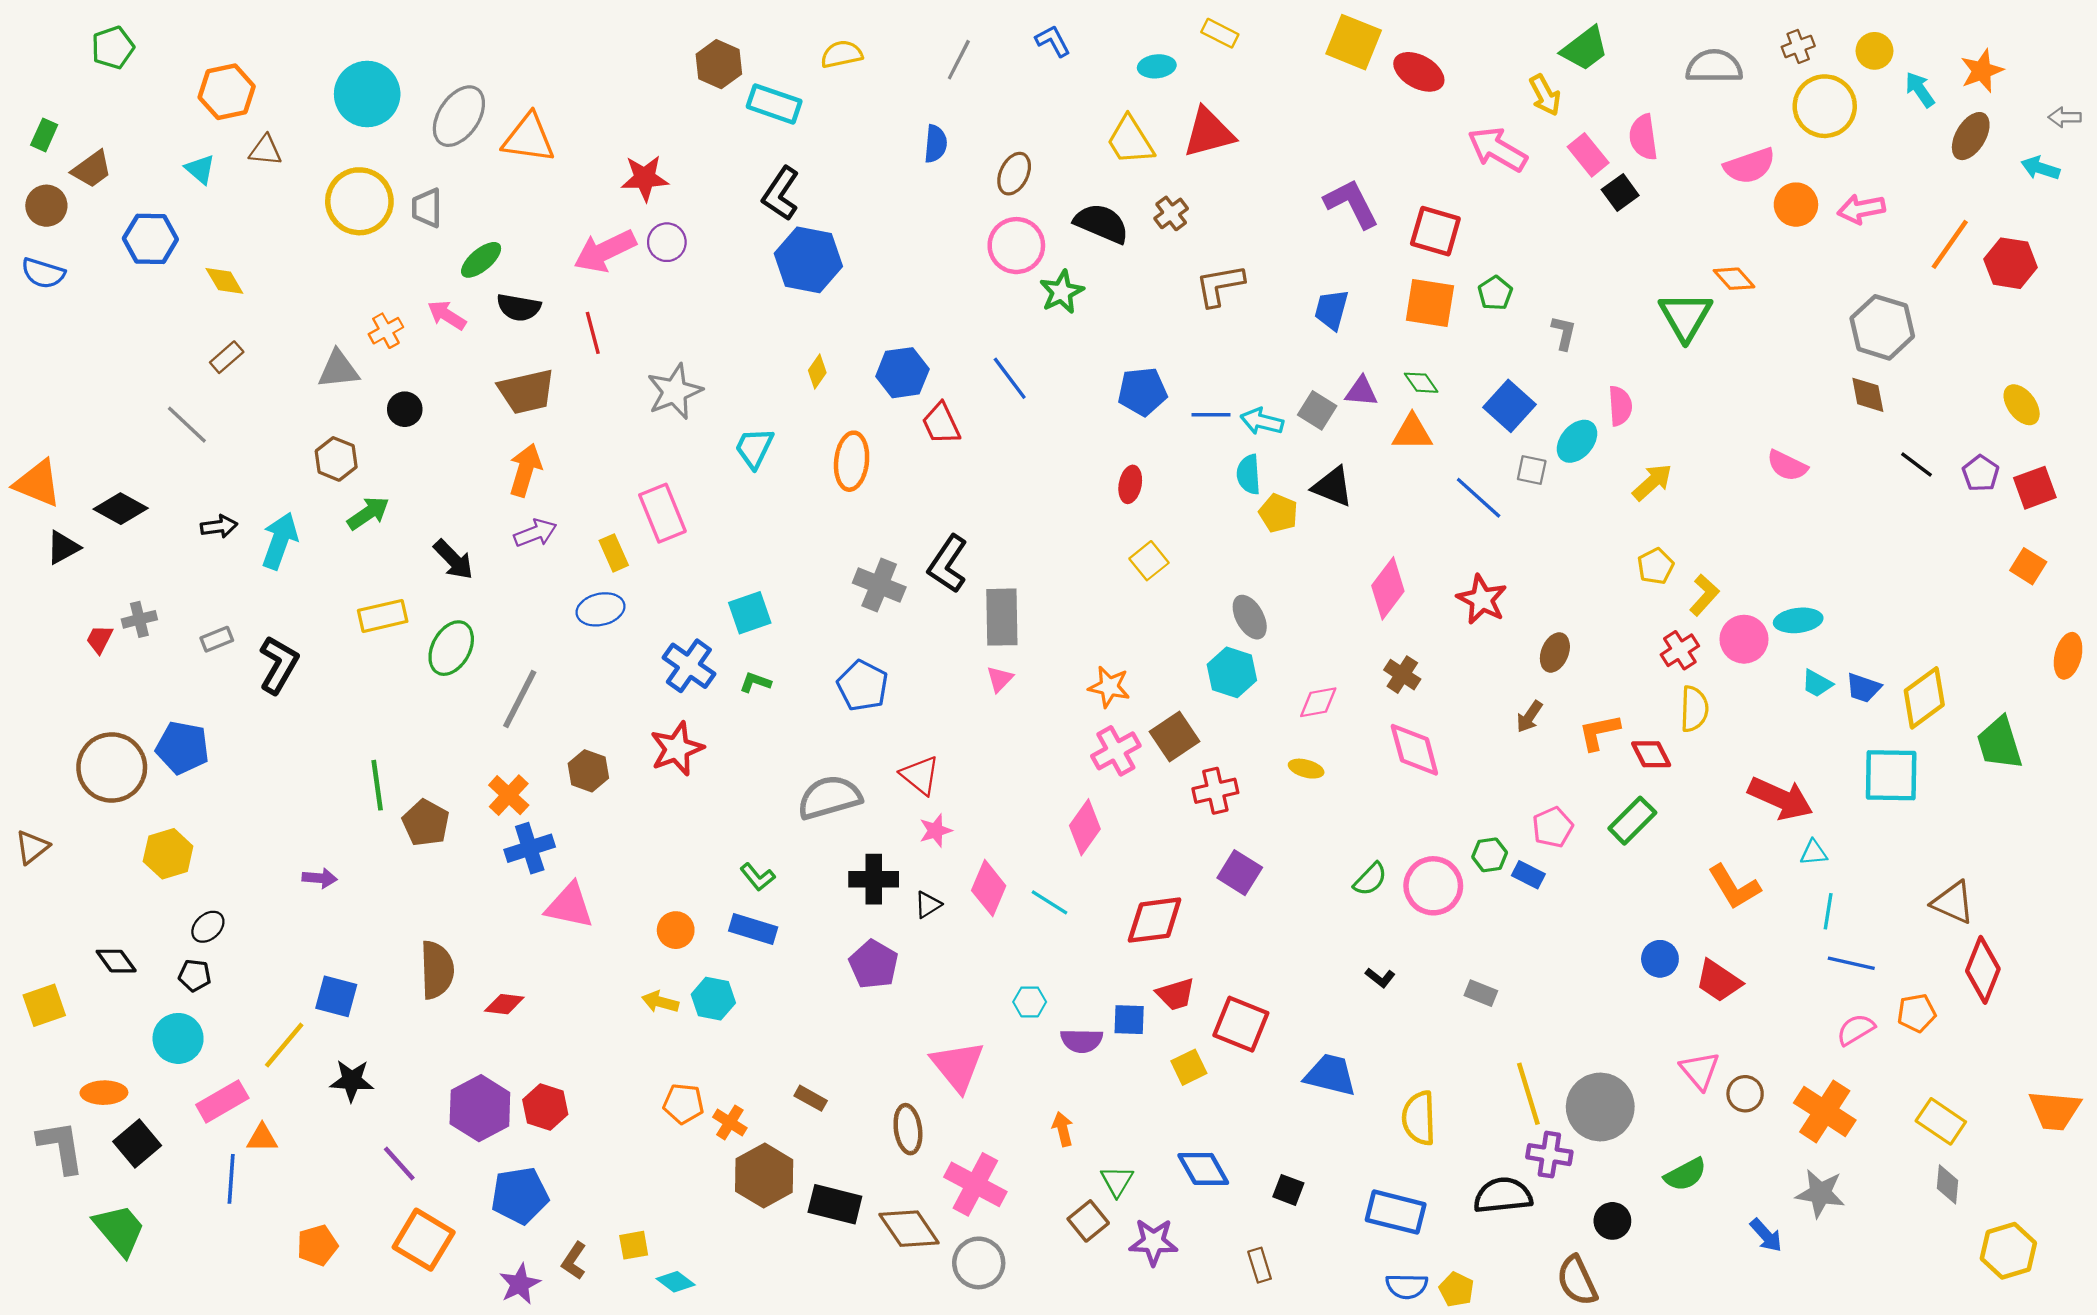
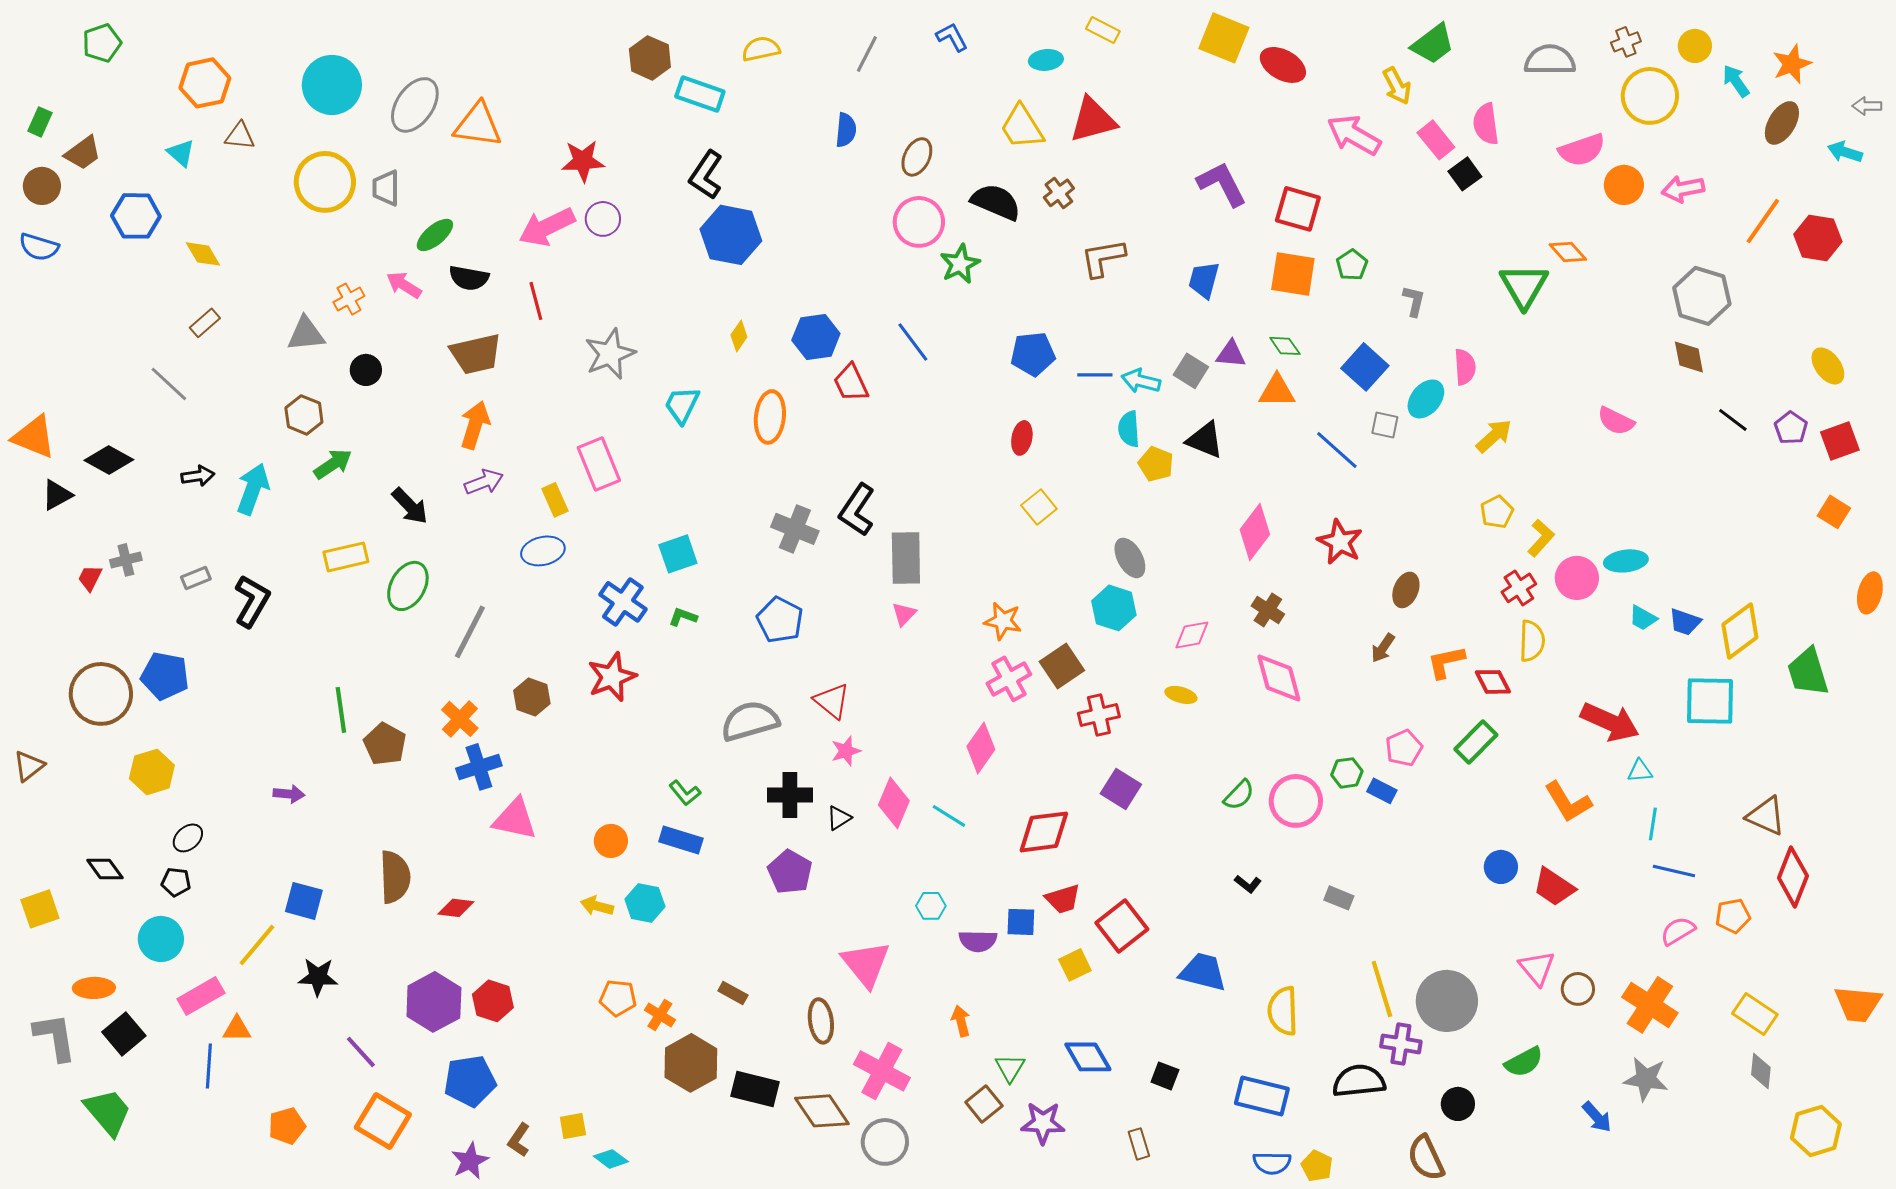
red square: (1241, 1024) -> (1122, 926), turned 30

